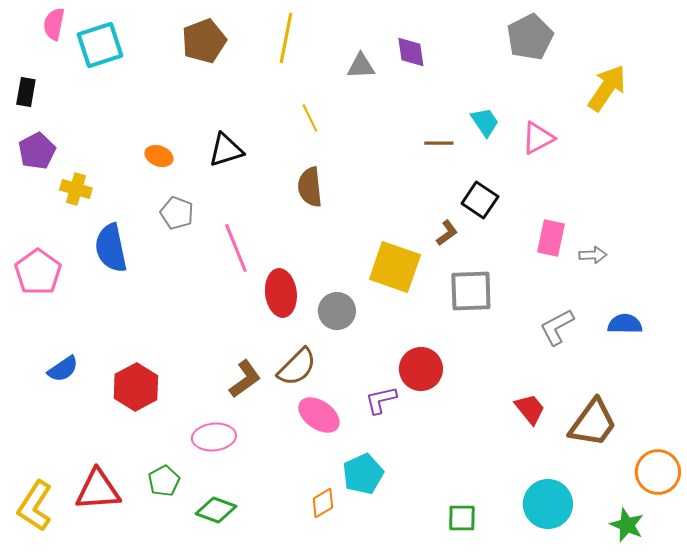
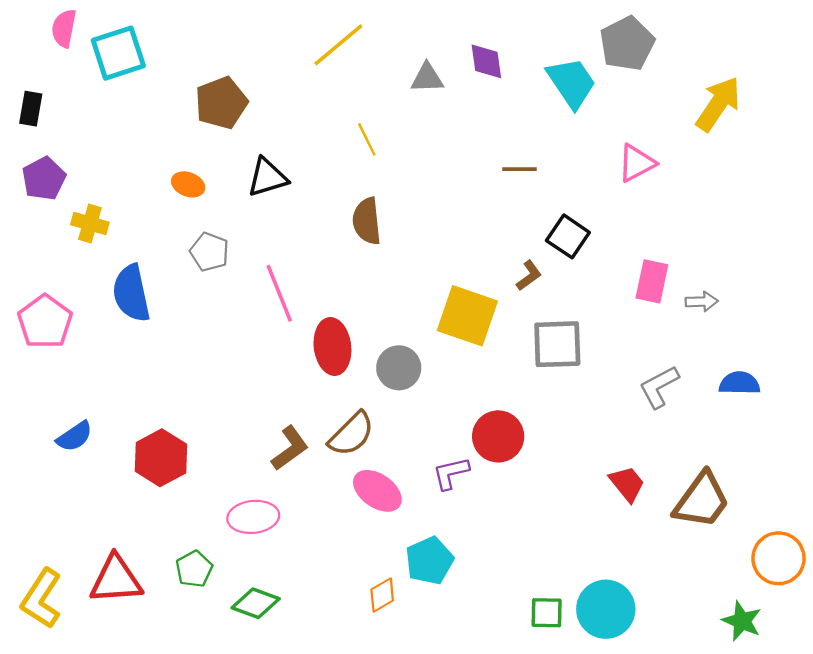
yellow line: (286, 38) -> (338, 45), turned 39
brown pentagon: (204, 41) -> (221, 103), moved
cyan trapezoid: (485, 122) -> (571, 83), moved, size x1.5
cyan circle: (548, 504) -> (606, 609), moved

